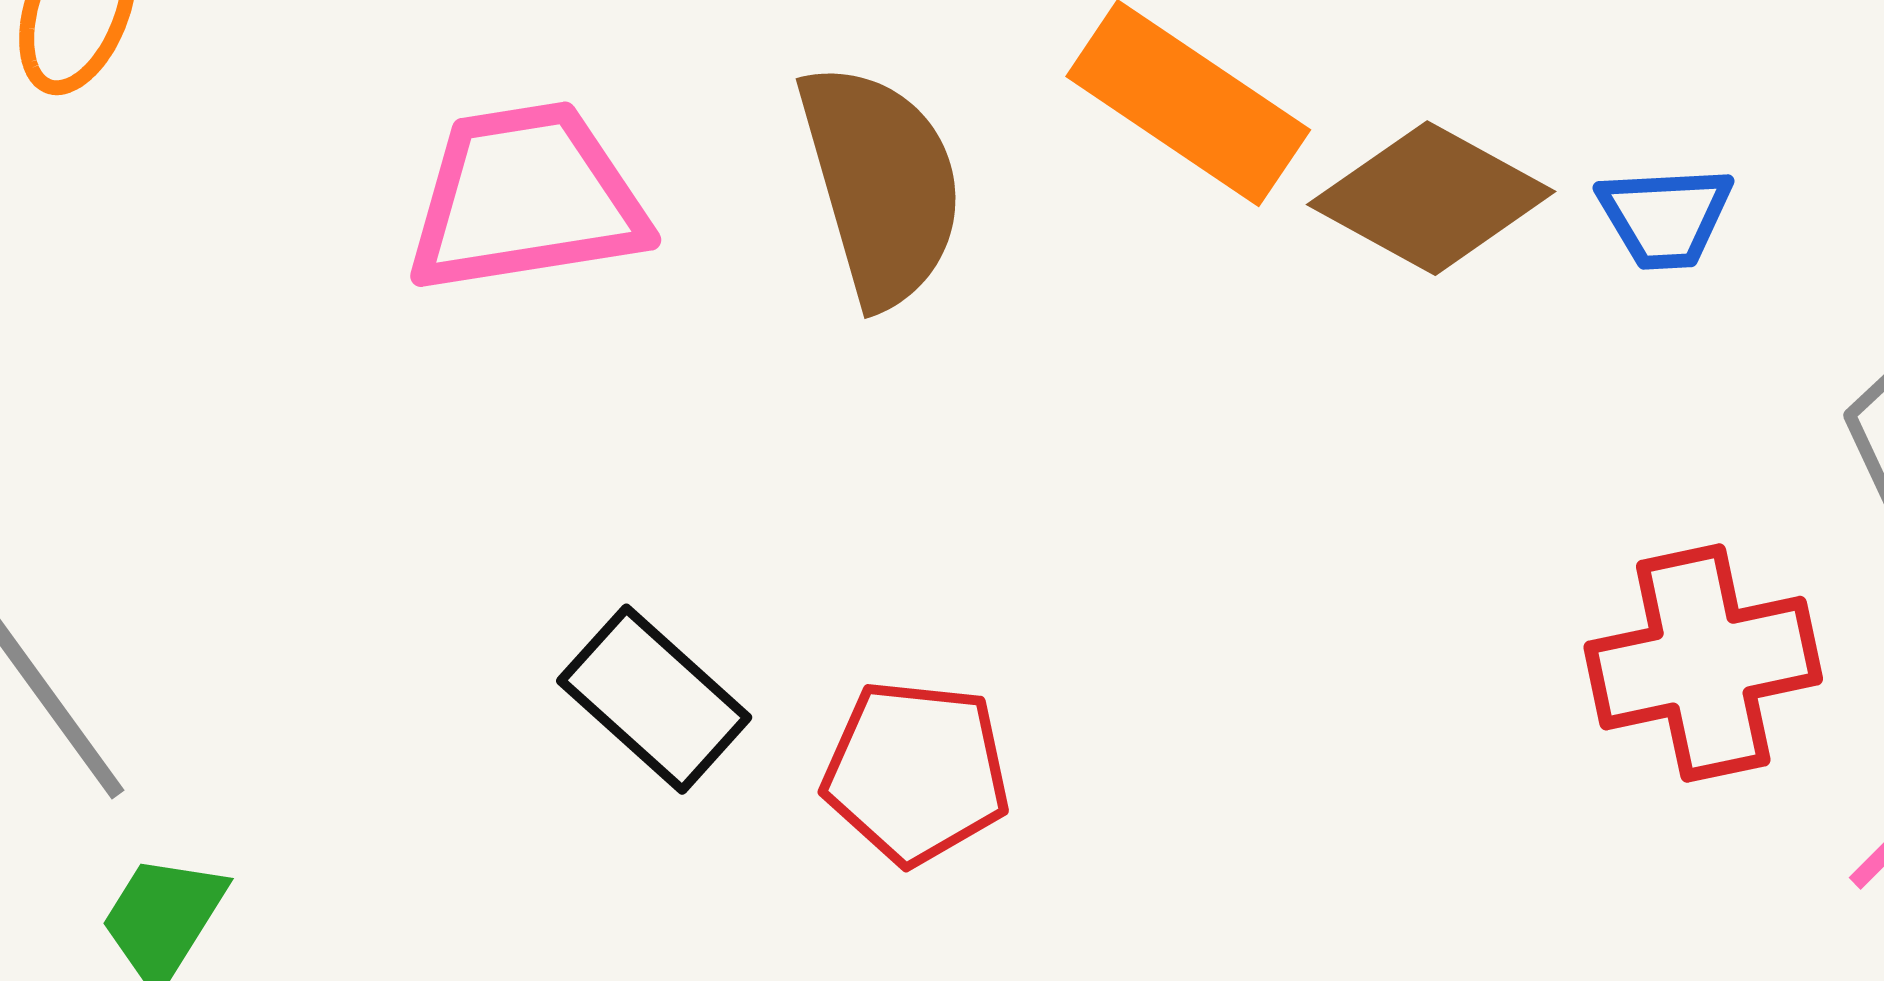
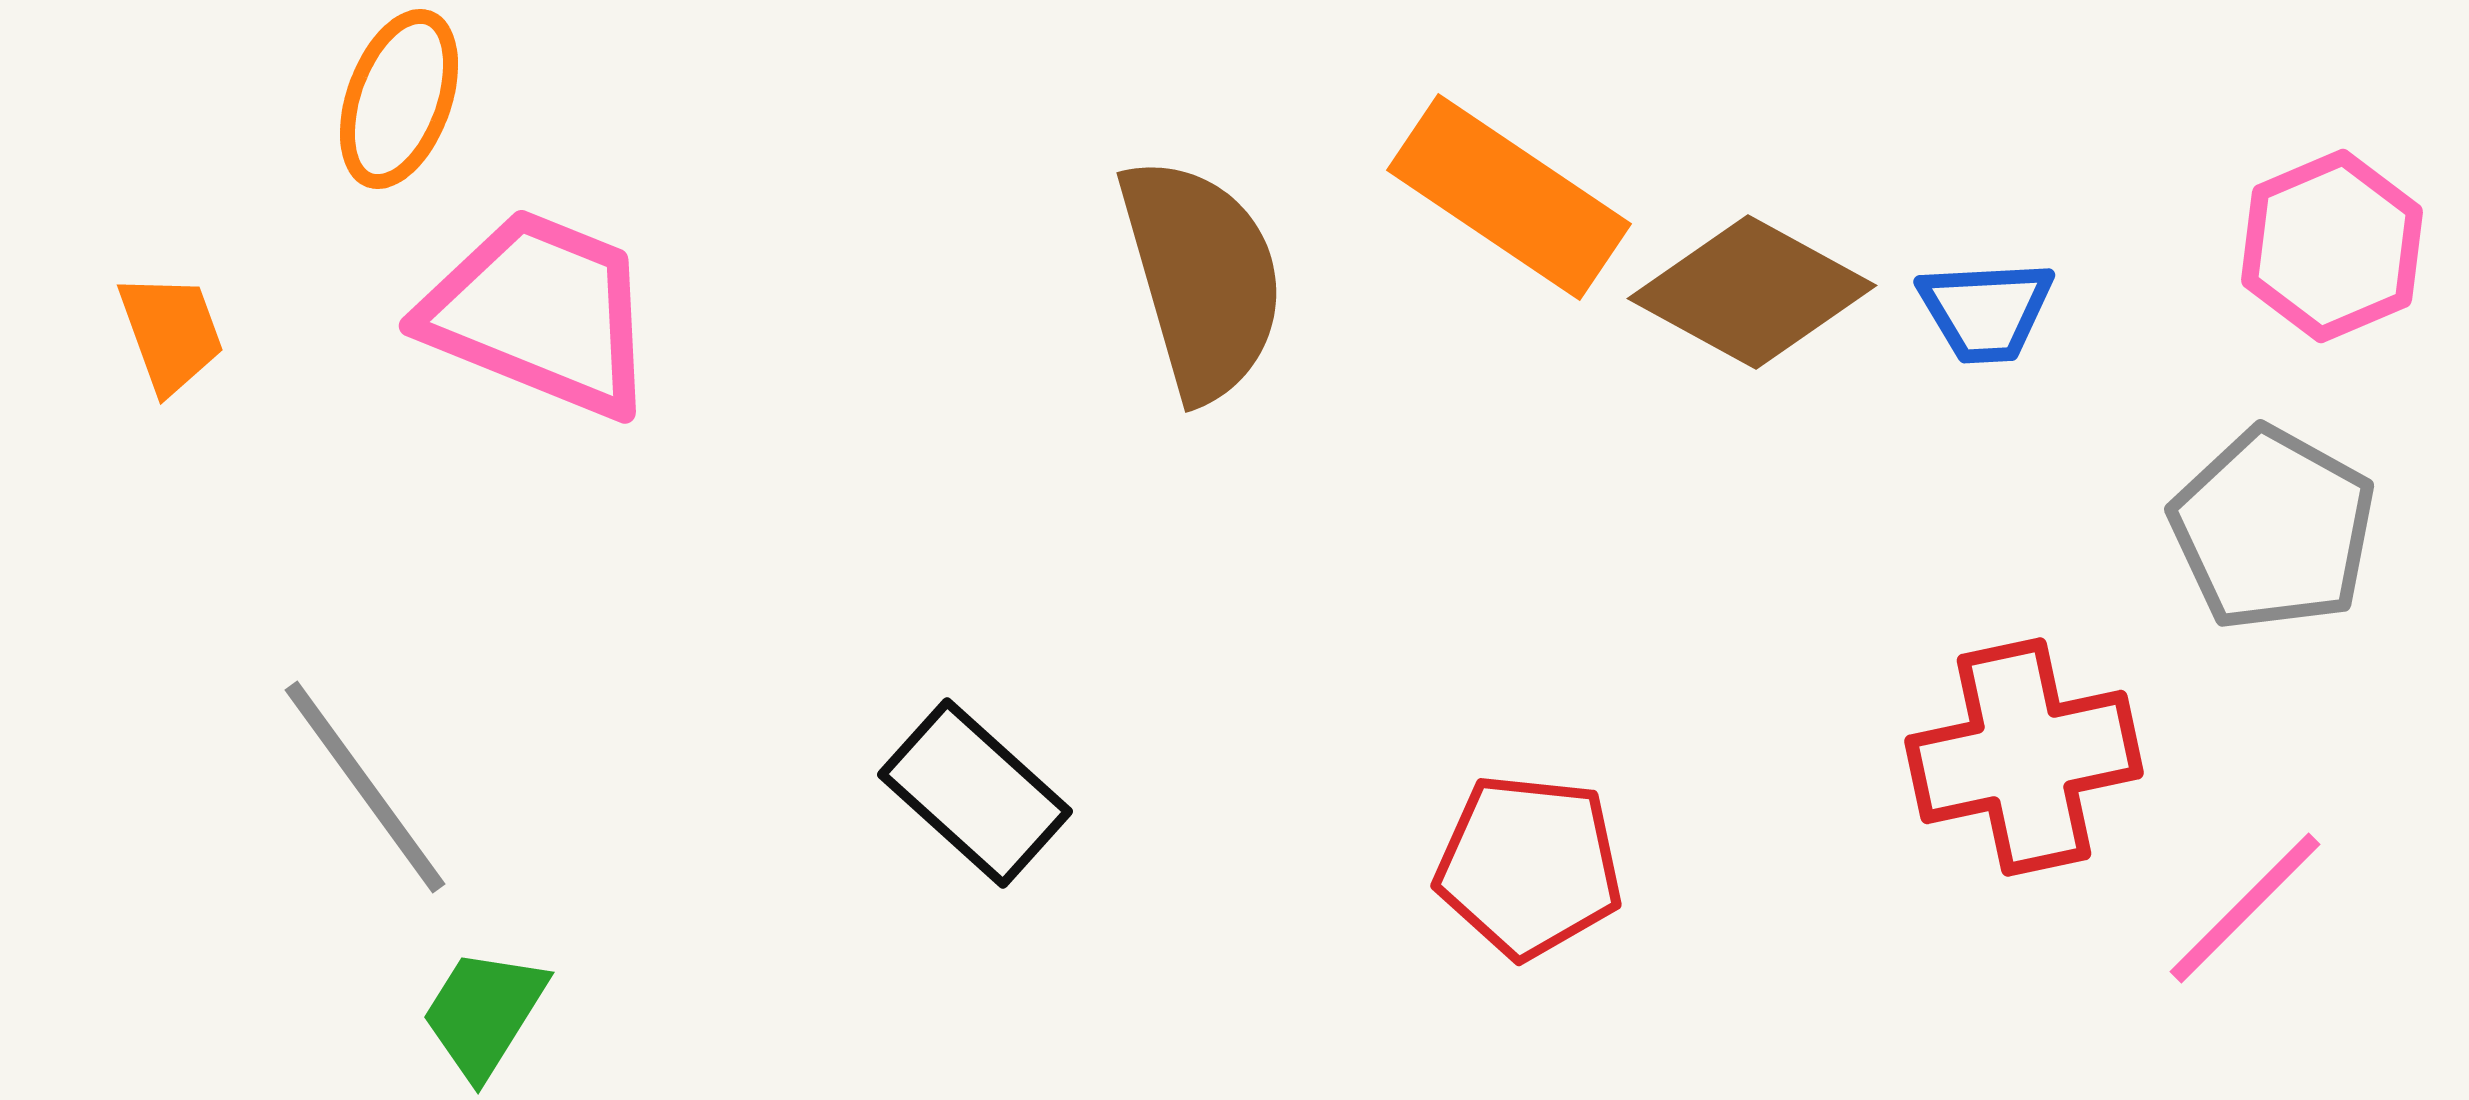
pink trapezoid: (526, 198) -> (540, 313), moved, turned 31
red pentagon: (916, 772) -> (1529, 866), moved

